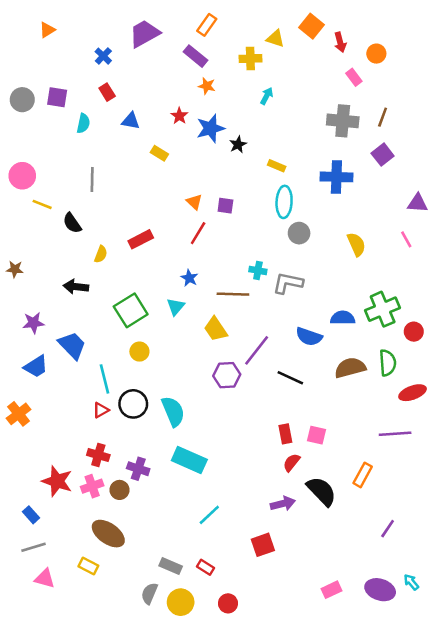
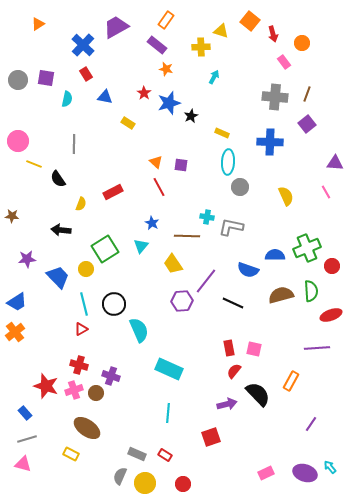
blue cross: (103, 56) -> (83, 45), size x1.6
red line: (198, 233) -> (159, 187), turned -60
yellow circle: (139, 352) -> (86, 269), moved
blue trapezoid: (36, 366) -> (17, 302), moved
black circle: (133, 404) -> (114, 304), moved
cyan rectangle: (189, 460) -> (169, 369), moved
cyan line: (209, 515) -> (168, 413), turned -42
pink triangle: (45, 578) -> (23, 464), moved

